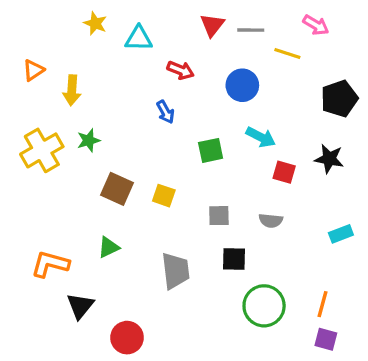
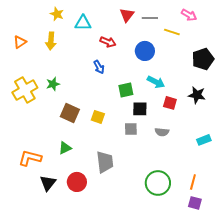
yellow arrow: (72, 90) -> (51, 41), moved
black square: (234, 259) -> (140, 109), moved
red circle: (127, 338) -> (77, 182), moved

